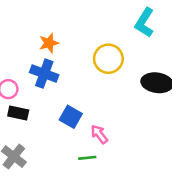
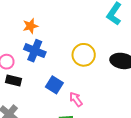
orange star: (49, 43) -> (30, 26), moved
yellow circle: (108, 59) -> (84, 55), moved

